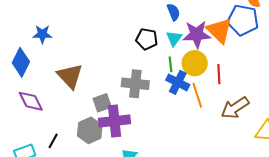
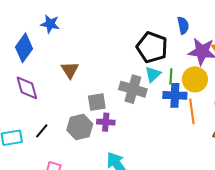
cyan triangle: (174, 38) -> (153, 74), moved
black pentagon: (147, 39) -> (152, 47), size x1.4
brown triangle: (70, 76) -> (70, 70), size x0.7
blue cross: (178, 82) -> (175, 95), turned -35
purple cross: (114, 121) -> (106, 122), size x0.6

